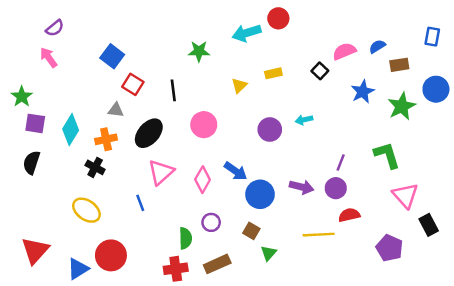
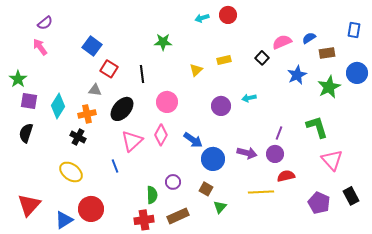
cyan arrow: (247, 33) -> (202, 18), moved, size x0.6
pink diamond: (203, 180) -> (161, 135), moved
black rectangle: (429, 225) -> (351, 196), moved

